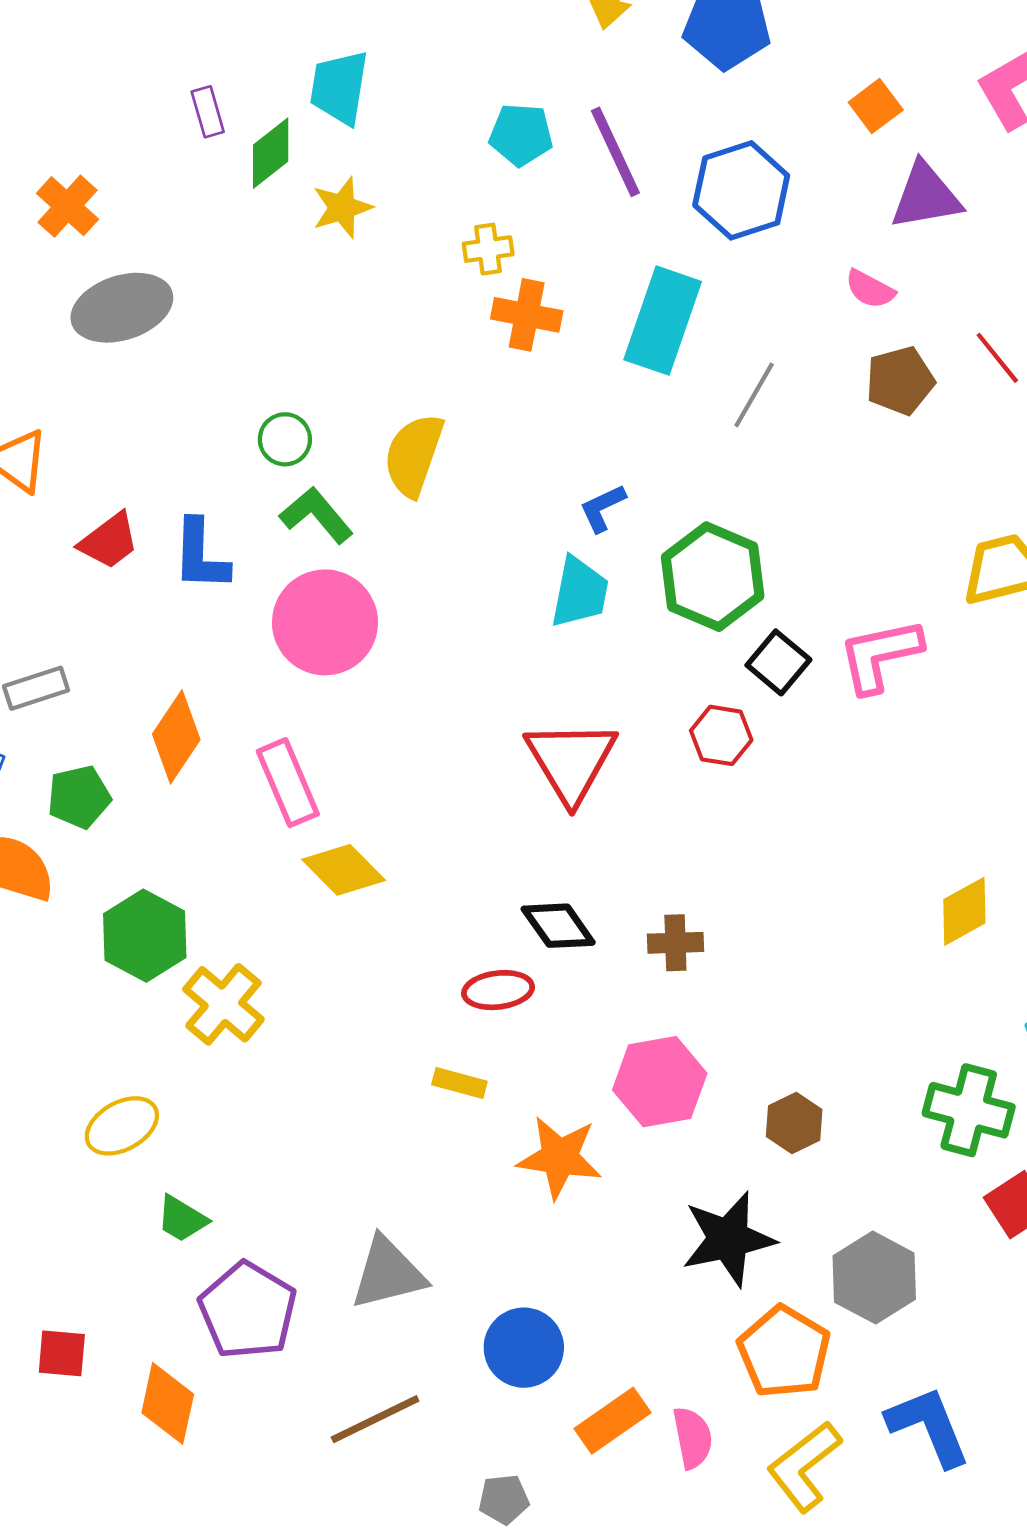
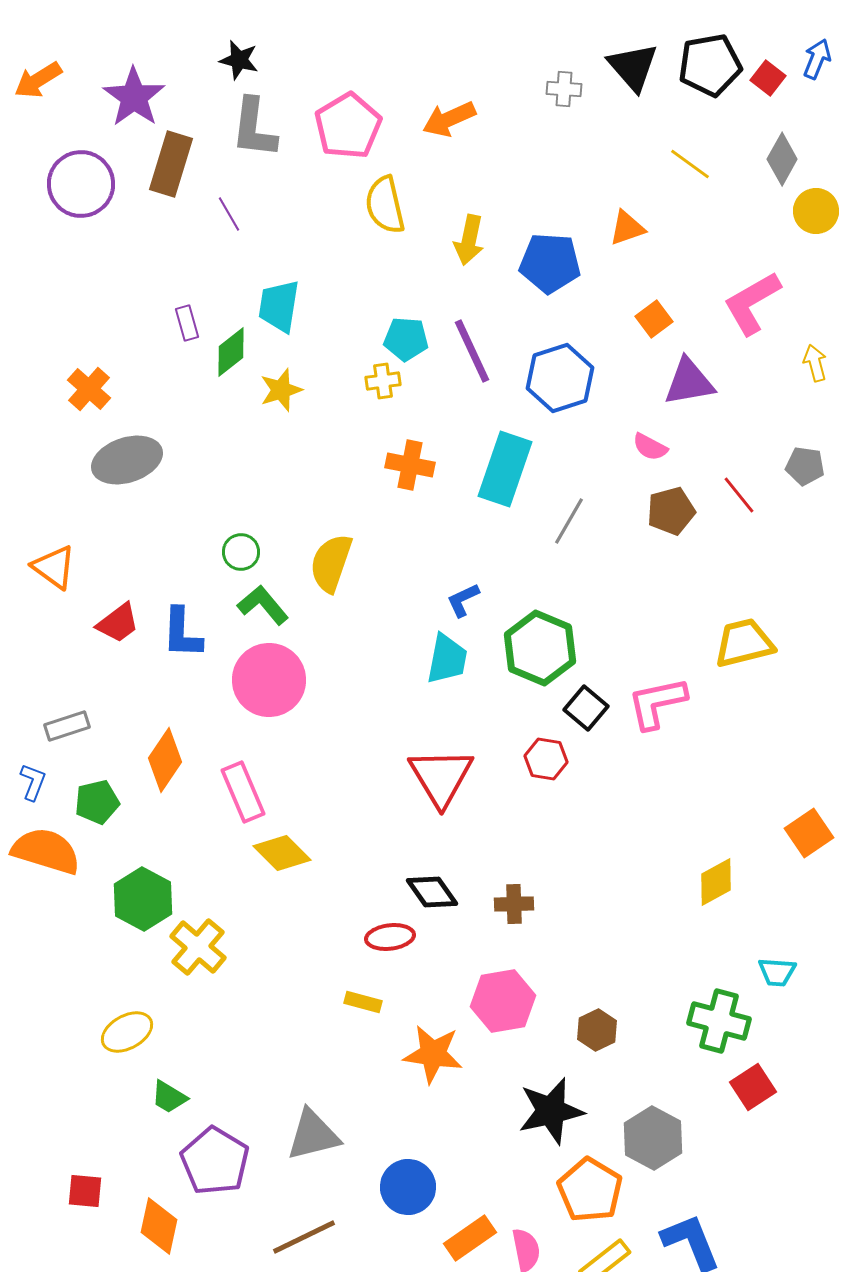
yellow cross: (488, 249) -> (383, 381), moved

